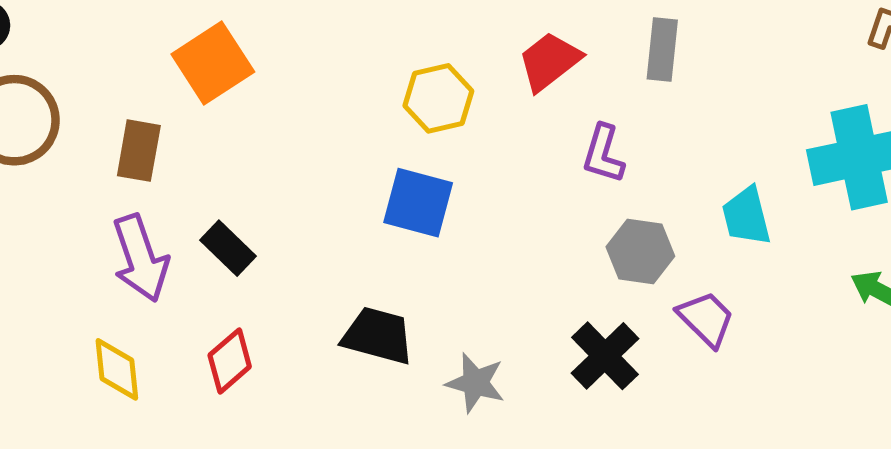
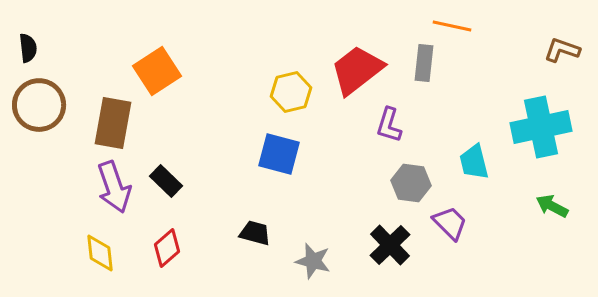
red trapezoid: (549, 61) -> (357, 70), size x1.4
brown rectangle: (139, 151) -> (113, 123), size x1.4
black trapezoid: (378, 336) -> (255, 233), size x0.7

